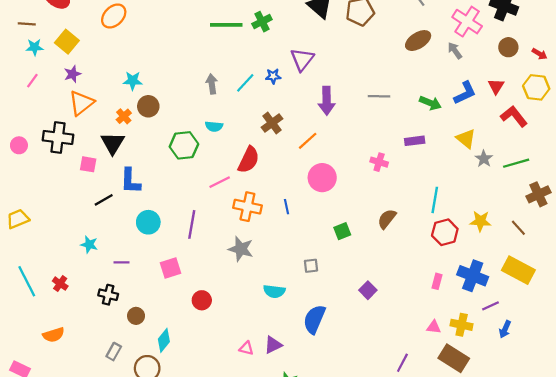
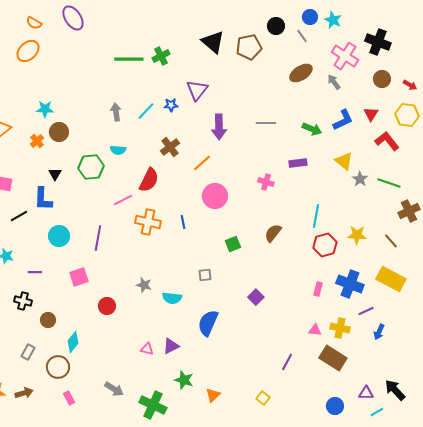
black triangle: (113, 143) -> (55, 174), moved, size x0.6
green line: (516, 163) -> (389, 183), turned 35
gray star: (241, 249) -> (144, 285), moved, size x0.7

